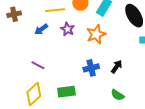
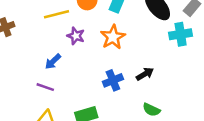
blue arrow: (41, 29) -> (53, 62), moved
black arrow: (117, 67) -> (145, 74), turned 32

